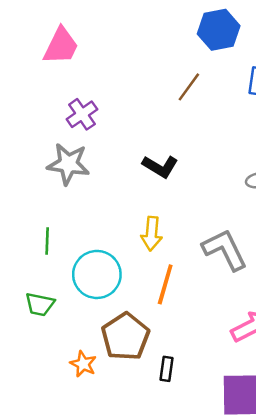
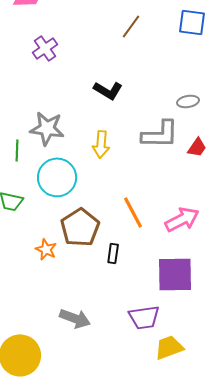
gray star: (68, 164) -> (47, 128), moved
gray L-shape: (225, 250) -> (160, 134), moved, turned 117
orange line: (165, 284) -> (133, 212), moved, turned -44

